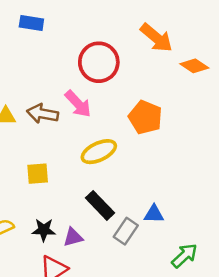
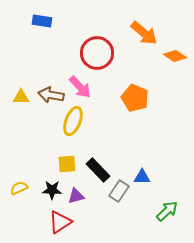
yellow ellipse: (99, 152) -> (73, 121), moved, turned -44
yellow square: (38, 174) -> (67, 164), moved

